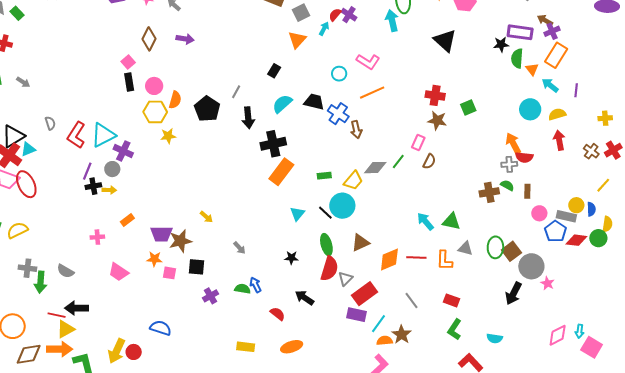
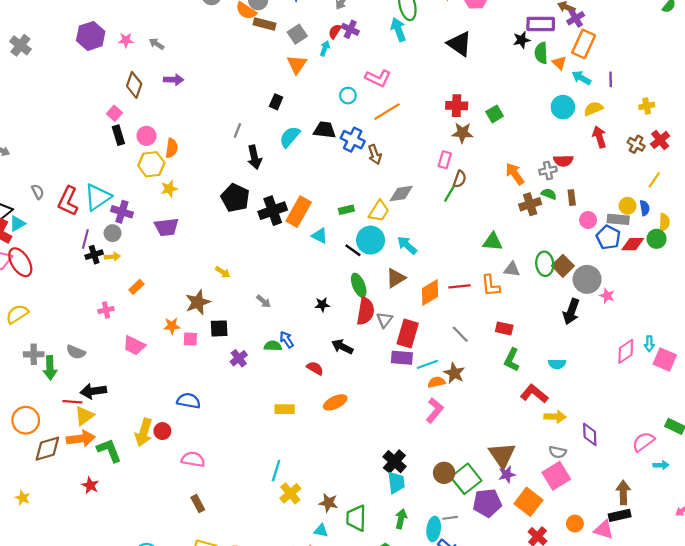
black pentagon: (207, 109) -> (235, 198), moved
orange arrow: (513, 143) -> (515, 174), moved
black cross: (273, 144) -> (273, 211), moved
green line: (398, 162) -> (449, 194), moved
cyan triangle: (297, 214) -> (320, 236), moved, turned -35
cyan arrow: (425, 221) -> (407, 245), moved
purple trapezoid: (161, 234) -> (166, 227), moved
red rectangle: (364, 294) -> (408, 333), turned -30
cyan line: (379, 324) -> (427, 364), turned 42

